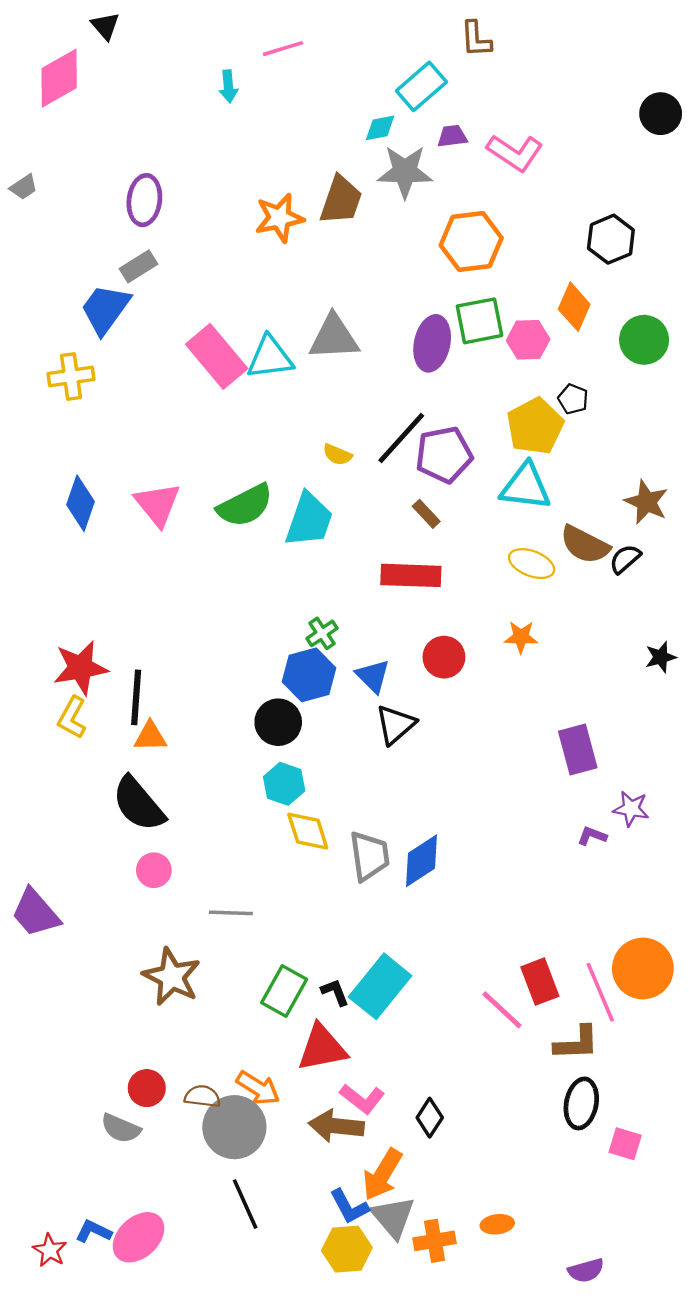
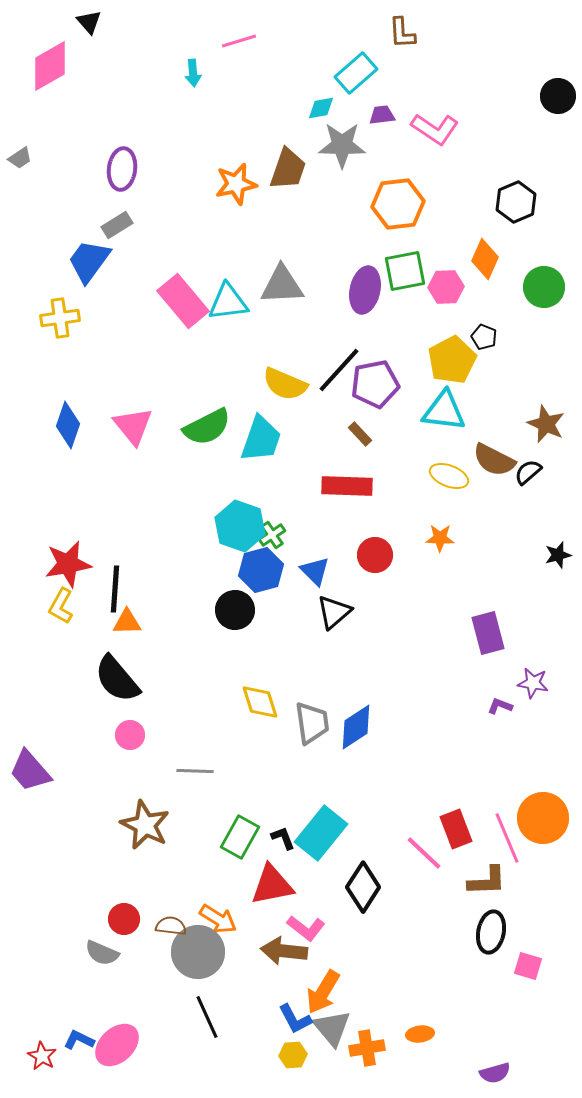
yellow semicircle: (337, 455) -> (285, 384), size x1.8
cyan hexagon: (284, 784) -> (240, 526), moved, size x1.4
black diamond: (430, 1118) -> (363, 887), moved, size x1.5
yellow hexagon: (347, 1249) -> (293, 1055), size x0.7

